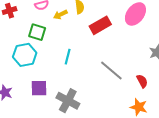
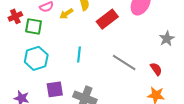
green square: (37, 32) -> (34, 26), moved

